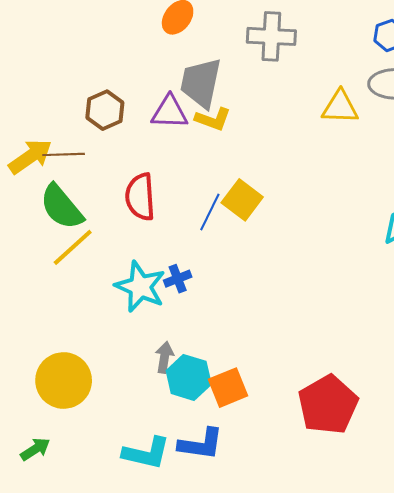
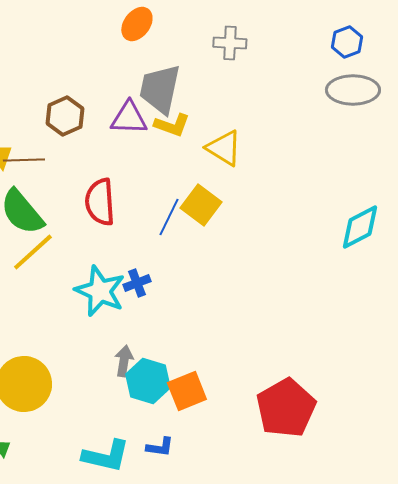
gray cross: (271, 36) -> (230, 43), size x0.7
yellow triangle: (340, 107) -> (224, 148), moved, turned 30
blue L-shape: (201, 444) -> (160, 447), size x0.6

